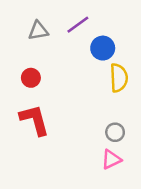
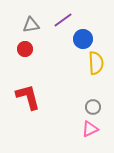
red circle: (31, 78) -> (25, 49), moved

